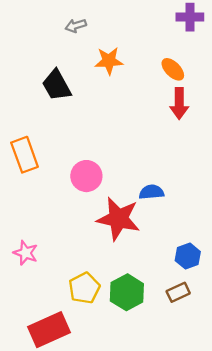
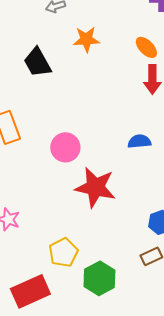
blue semicircle: (151, 192) -> (139, 141), moved
green hexagon: (127, 292) -> (99, 278), moved

